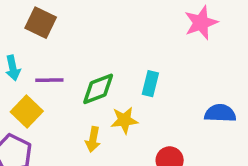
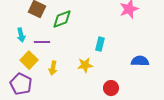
green diamond: (98, 89) -> (62, 19), moved
yellow arrow: (93, 139) -> (53, 68), moved

